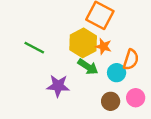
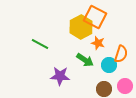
yellow hexagon: (83, 43) -> (81, 27), moved

